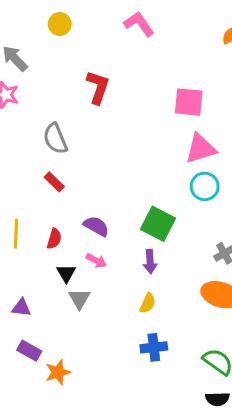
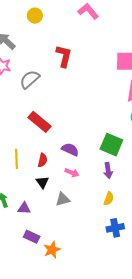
gray semicircle: (55, 139) -> (30, 79), moved, turned 75
red rectangle: (54, 182) -> (39, 122), size x1.6
black triangle: (66, 273) -> (42, 182), moved
gray triangle: (79, 299) -> (63, 199), turned 49

